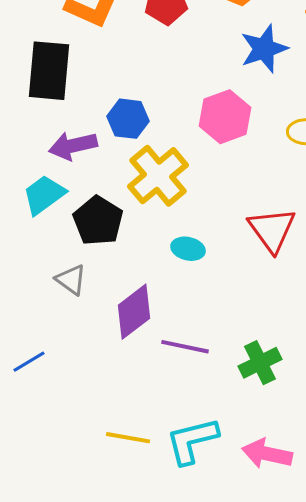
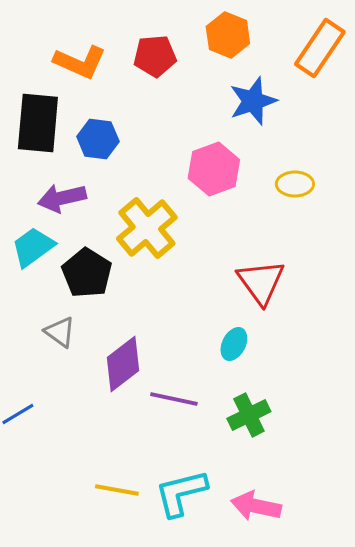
blue hexagon: (128, 119) -> (98, 139), moved
cyan ellipse: (188, 249) -> (234, 344), moved, turned -76

